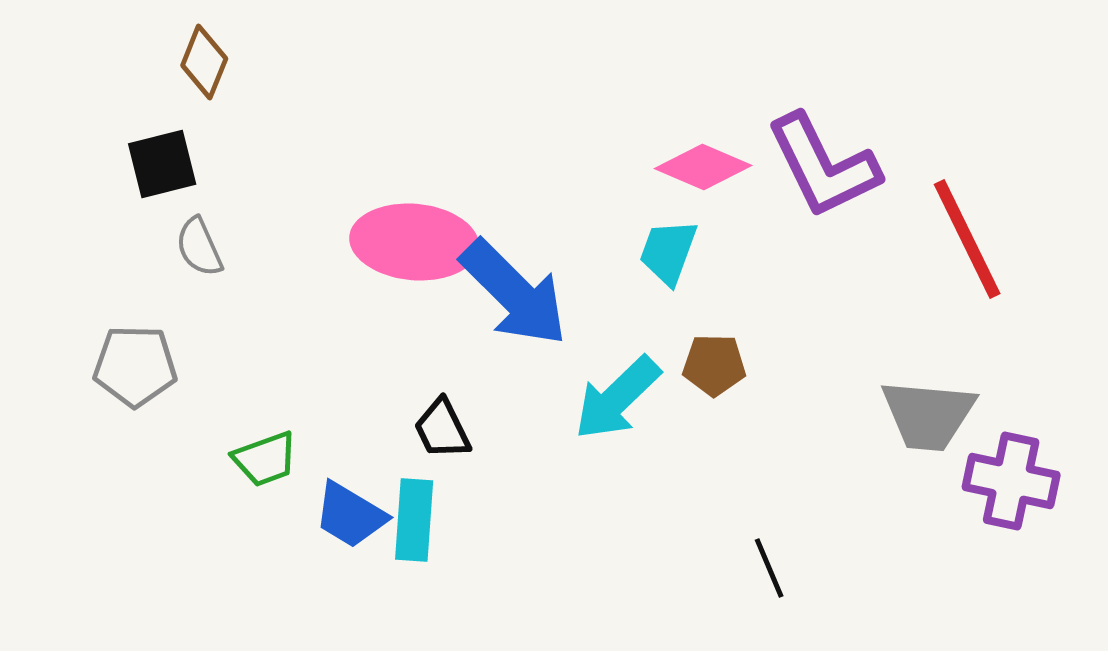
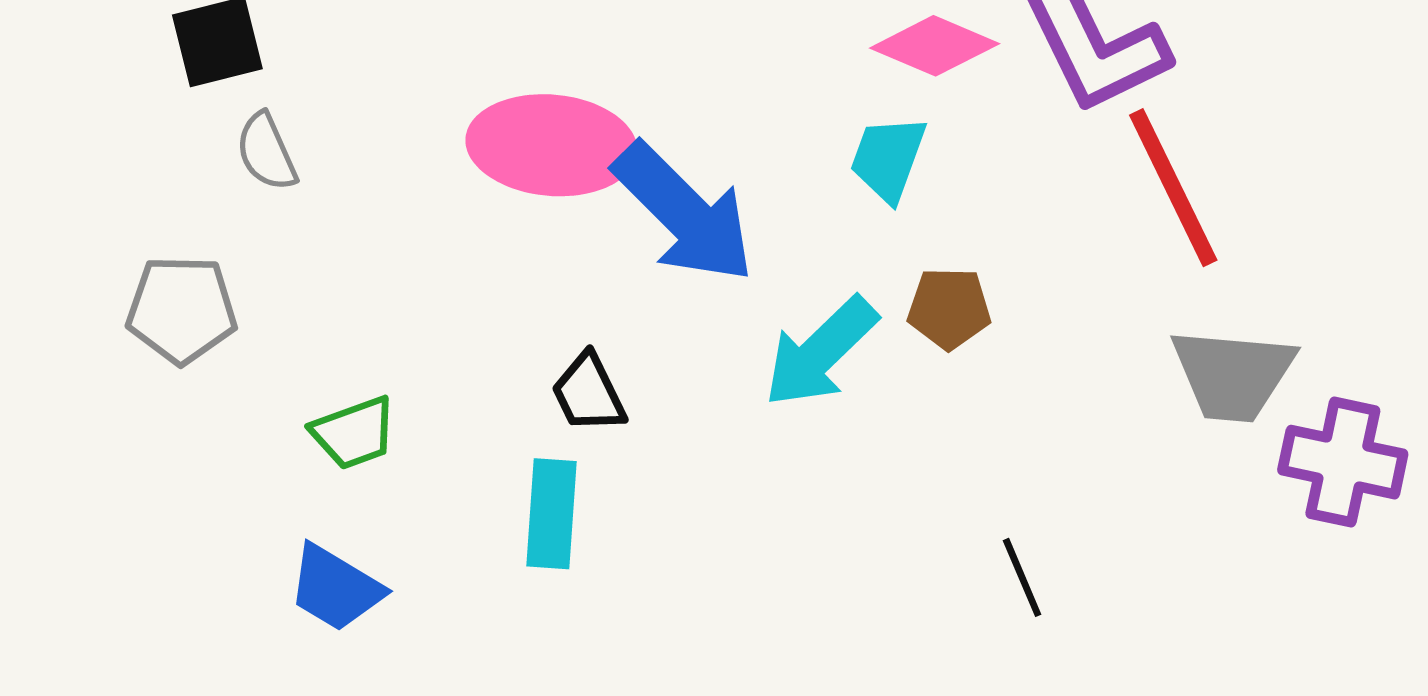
red line: (967, 239) -> (1173, 188), moved
blue trapezoid: (350, 515) -> (335, 588), moved

